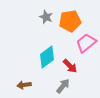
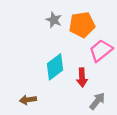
red arrow: (70, 66) -> (82, 77), turned 42
gray arrow: (63, 86) -> (97, 101), moved

